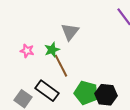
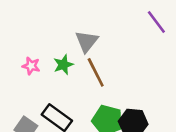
brown line: (61, 66) -> (96, 72), moved

